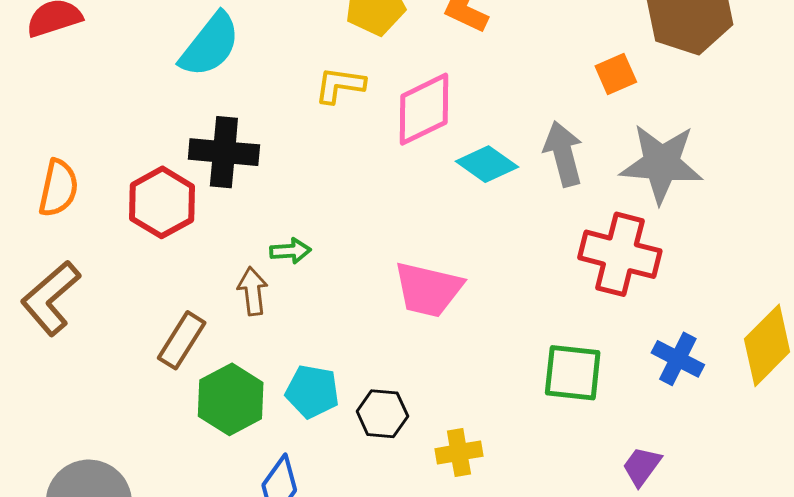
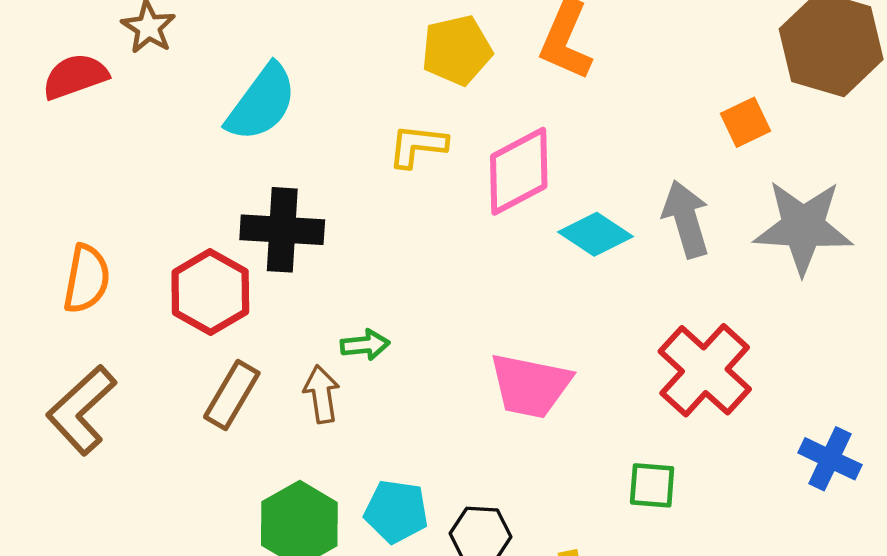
red cross: (620, 254) -> (705, 370), moved, turned 30
brown rectangle: (182, 340) -> (232, 395), moved
green square: (573, 373) -> (652, 485), moved, size x0.7

